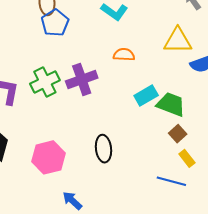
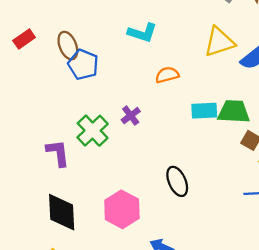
purple cross: (82, 80) -> (131, 116), size x0.6
cyan rectangle: (146, 95) -> (204, 111), turned 45

